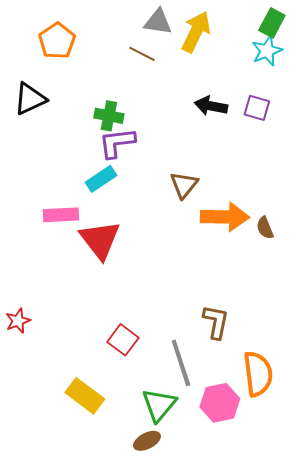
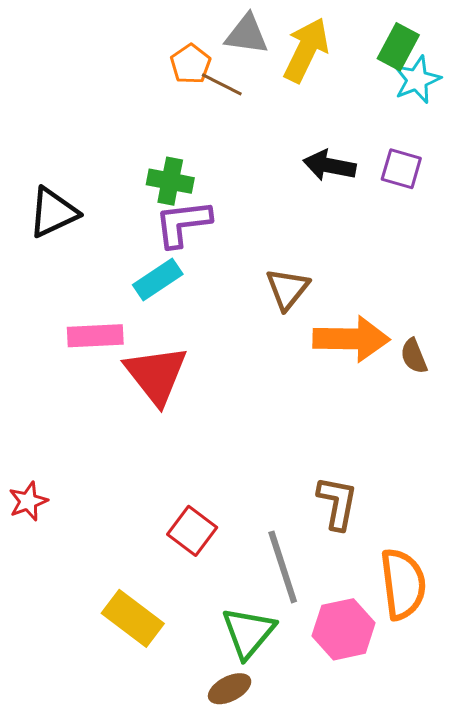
green rectangle: (272, 23) -> (398, 47), moved
orange pentagon: (57, 41) -> (191, 64), moved, size x0.7
black triangle: (30, 99) -> (53, 212), moved

